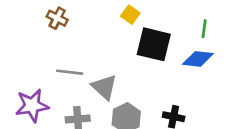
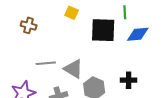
yellow square: (130, 15) -> (72, 13), moved
green line: (204, 29) -> (125, 12), moved

